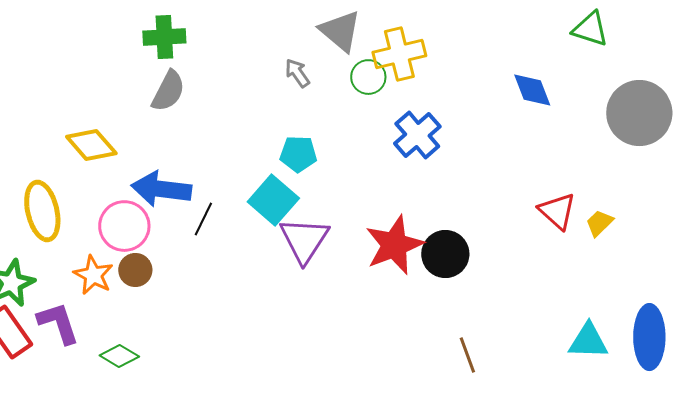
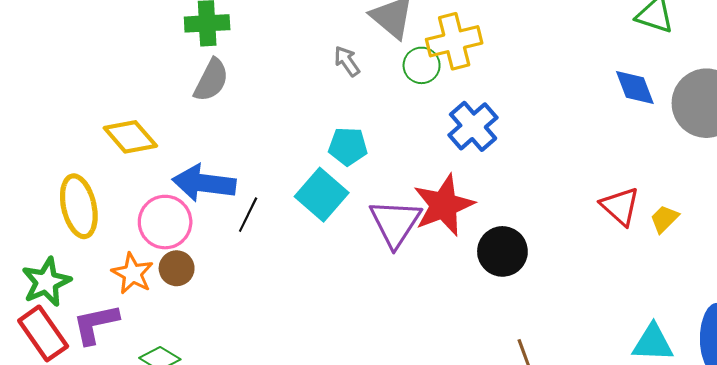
blue diamond: (532, 90) -> (635, 87), moved
purple triangle: (304, 240) -> (395, 223), moved
red star: (394, 245) -> (444, 205), moved
purple L-shape: (58, 323) -> (96, 324), turned -84

